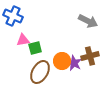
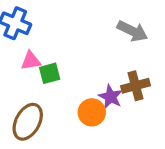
orange circle: (62, 61) -> (92, 112), moved
brown ellipse: (40, 72) -> (28, 122), moved

